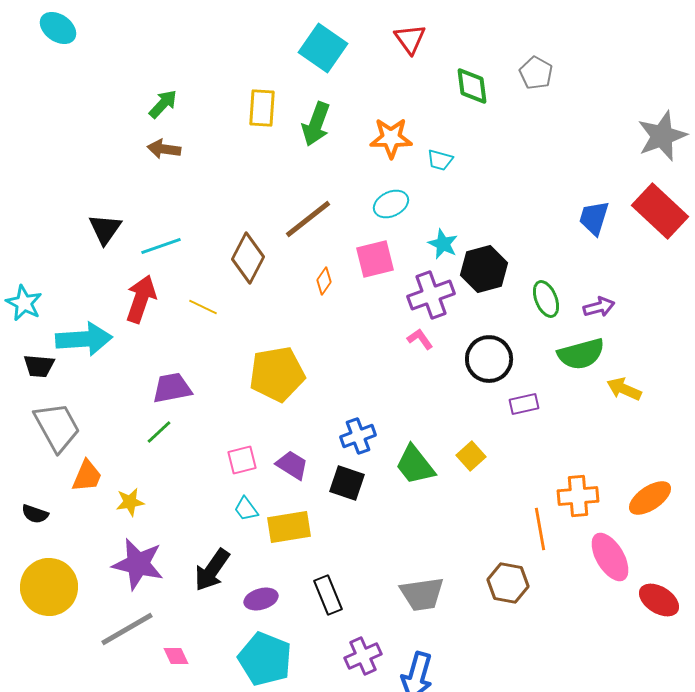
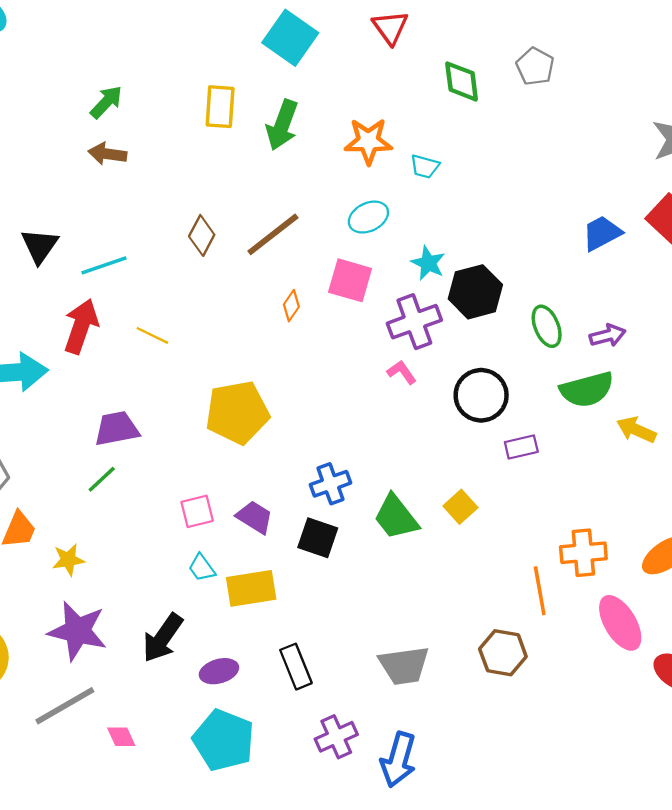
blue trapezoid: (594, 218) -> (602, 233), turned 45
brown diamond: (248, 258) -> (202, 235), moved, size x0.7
pink square: (375, 259) -> (350, 280), turned 30

